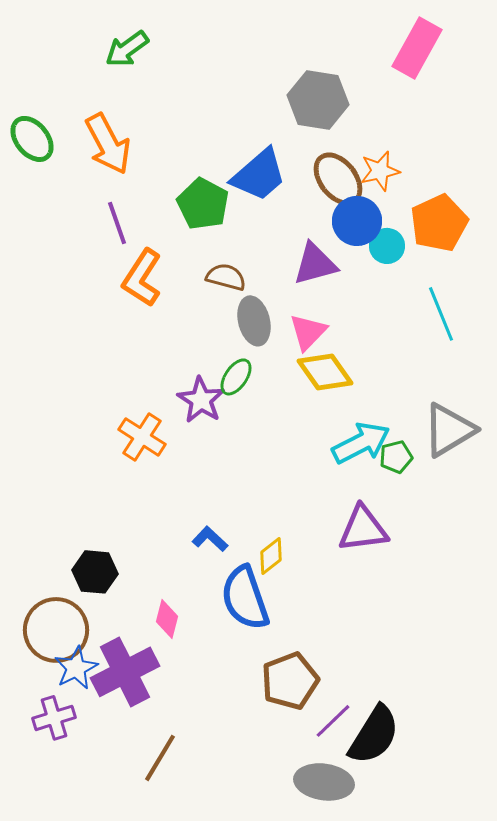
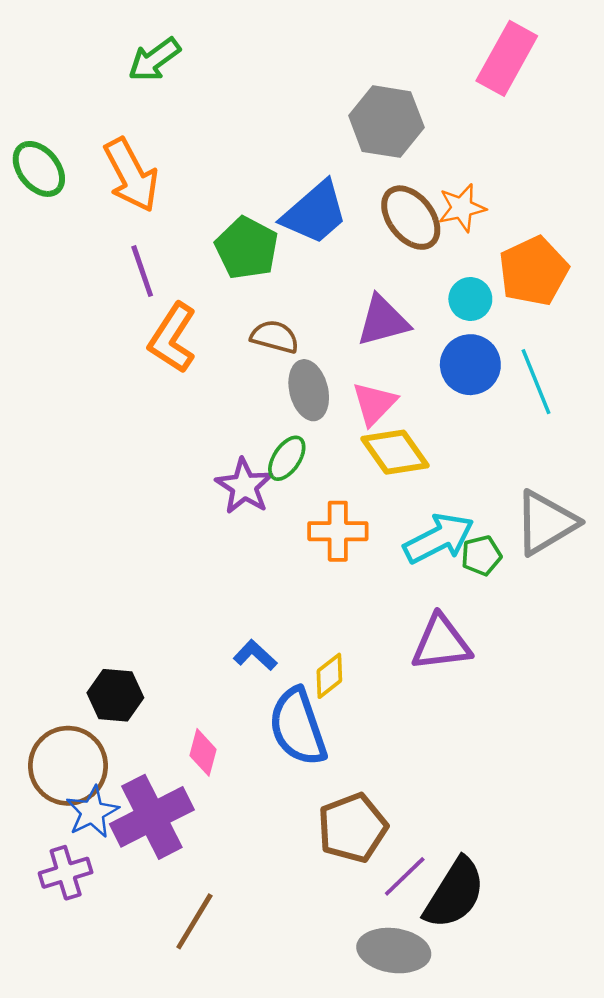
blue circle: (357, 221) -> (470, 365), moved
orange cross: (142, 437) -> (338, 531), moved, turned -33

